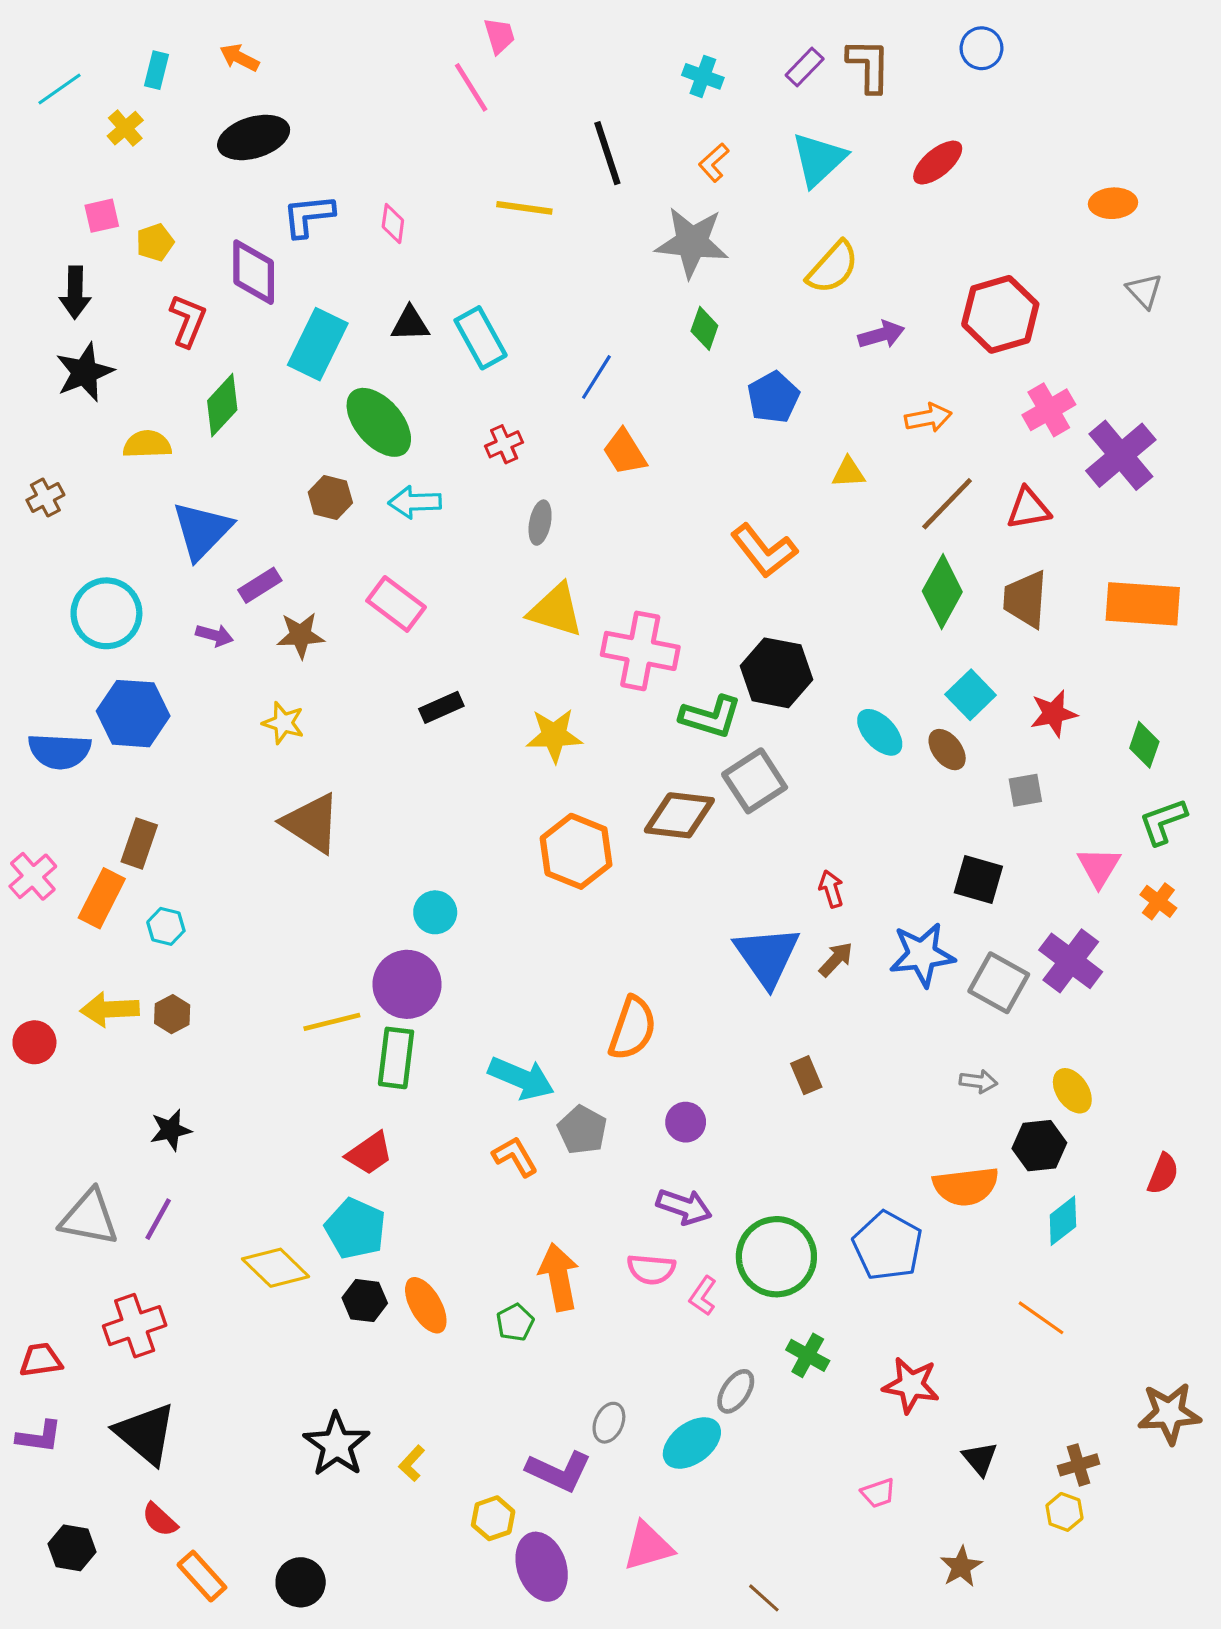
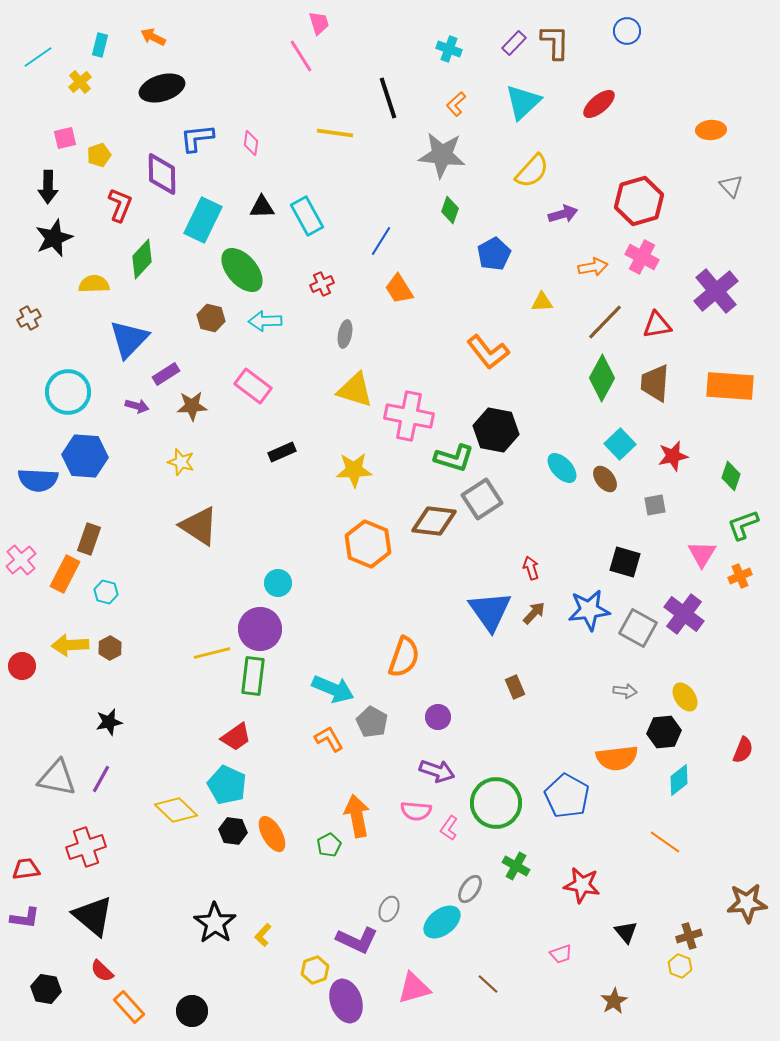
pink cross: (1049, 410) -> (642, 257), moved, turned -32
orange cross: (1158, 901) -> (740, 576), turned 30
brown line: (764, 1598) -> (488, 984), moved

